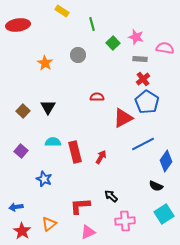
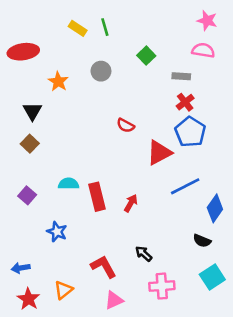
yellow rectangle: (62, 11) -> (78, 28), moved
green line: (92, 24) -> (105, 27), moved
red ellipse: (18, 25) -> (23, 52), moved
pink star: (136, 37) -> (207, 21), moved
pink semicircle: (165, 48) -> (203, 50), moved
red semicircle: (97, 97) -> (126, 125), turned -152
black triangle: (48, 107) -> (32, 111), moved
red L-shape: (80, 206) -> (104, 267), turned 65

